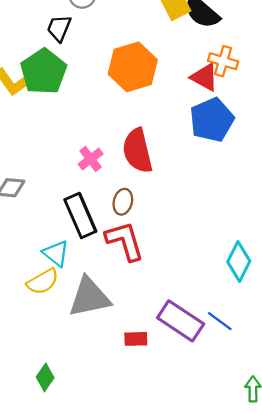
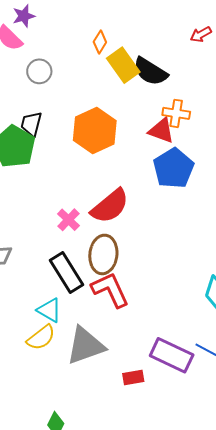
black trapezoid: (59, 28) -> (31, 124), moved
red semicircle: (137, 151) -> (110, 206), turned -108
brown ellipse: (123, 202) -> (103, 254), size x1.6

